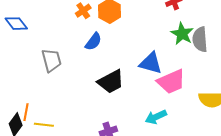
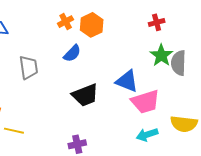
cyan arrow: (156, 117) -> (147, 135), moved

